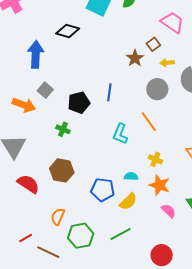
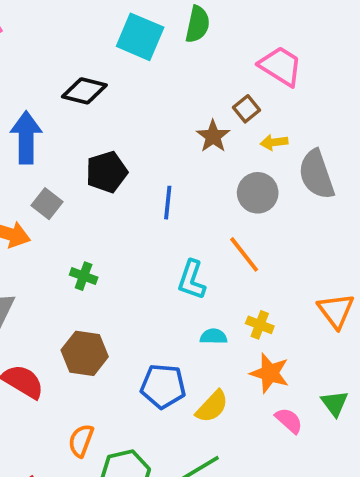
black pentagon: (79, 103) -> (107, 172), moved
cyan semicircle: (131, 176) -> (214, 336), moved

